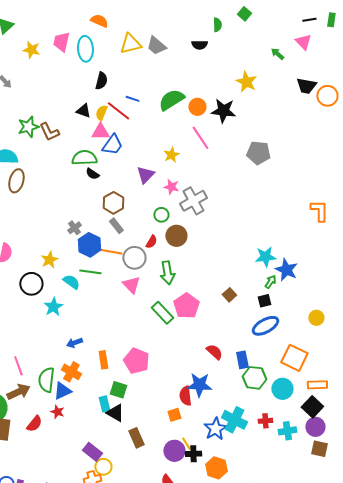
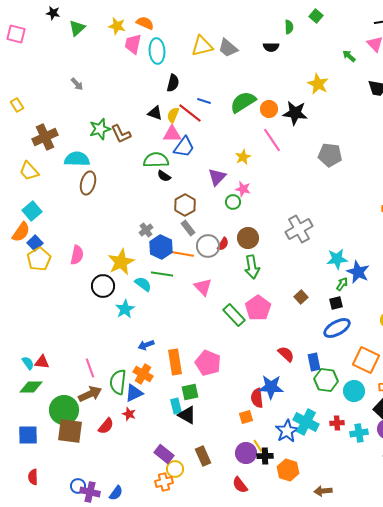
orange semicircle: (99, 21) -> (145, 23), moved
yellow star: (31, 50) -> (117, 26), moved
gray cross: (193, 201) -> (299, 229), moved
green circle: (161, 215) -> (233, 202), moved
gray circle: (134, 258) -> (208, 246), moved
yellow star: (49, 260) -> (121, 262), size x1.5
green arrow: (167, 273) -> (252, 267), moved
orange rectangle: (103, 360) -> (175, 362), size x1.4
green square: (118, 390) -> (190, 392), turned -30
brown rectangle: (136, 438) -> (203, 456), moved

